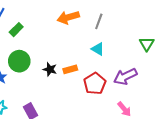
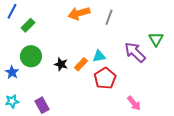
cyan triangle: (98, 49) -> (99, 56), moved, turned -40
orange rectangle: (70, 69) -> (81, 64), turned -32
purple arrow: (125, 76) -> (135, 52), moved, turned 70

